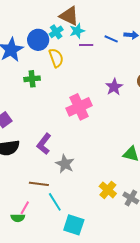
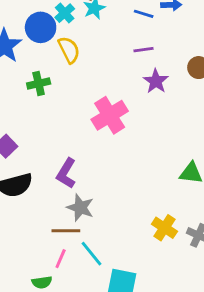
purple line: (86, 45) -> (144, 50), moved
gray star: (65, 164) -> (80, 208), moved
pink line: (25, 208) -> (61, 259), moved

